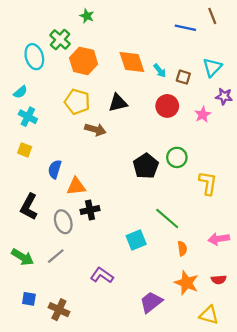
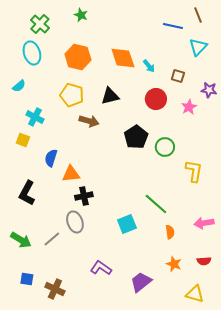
green cross: (60, 40) -> (40, 24), moved
cyan triangle: (212, 67) -> (198, 47), moved
brown square: (183, 77) -> (178, 76), moved
cyan cross: (28, 117) -> (35, 117), moved
black pentagon: (146, 166) -> (136, 137), moved
gray ellipse: (63, 222) -> (75, 222), moved
purple L-shape: (102, 275) -> (101, 268), moved
orange star: (187, 283) -> (174, 264), size x0.7

